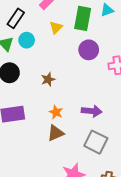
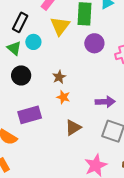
yellow triangle: (56, 27) -> (60, 26), size x1.5
orange star: (56, 112) -> (63, 97), moved

